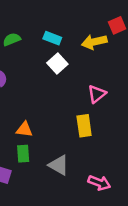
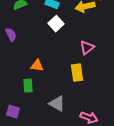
orange triangle: (24, 129) -> (37, 66), moved
green rectangle: (23, 154) -> (28, 86), moved

